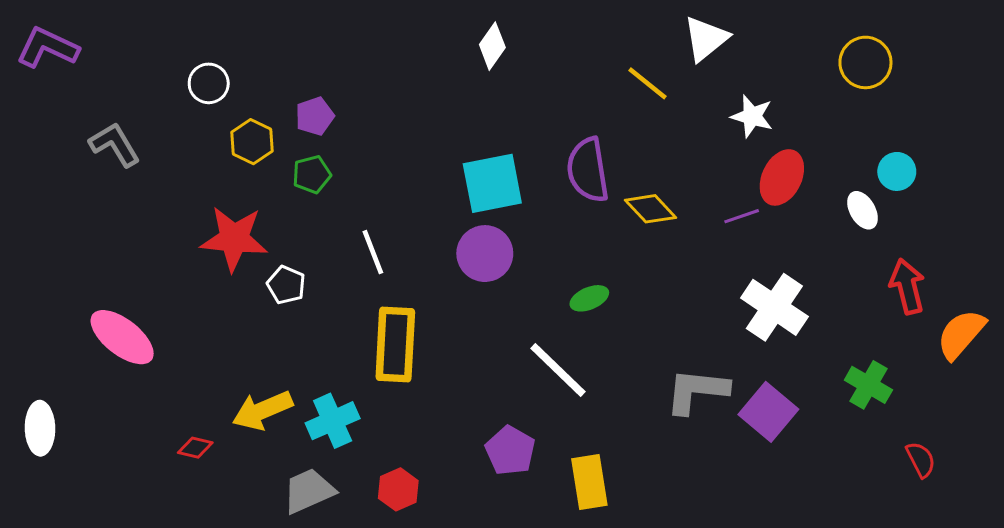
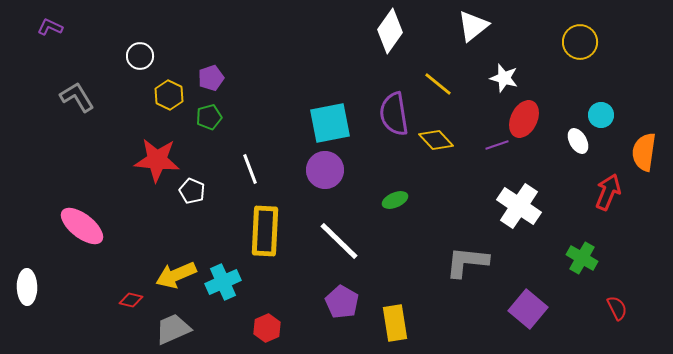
white diamond: (492, 46) -> (390, 31), moved, size x1.4
purple L-shape: (47, 48) -> (50, 27), moved, size x0.6
yellow line: (648, 83) -> (438, 84), moved
red arrow: (907, 286) -> (608, 192), turned 36
orange semicircle: (961, 334) -> (644, 152), moved, turned -33
white line: (558, 370) -> (339, 241), moved
purple square: (768, 412) -> (528, 309), moved
gray trapezoid: (309, 491) -> (173, 329), moved

